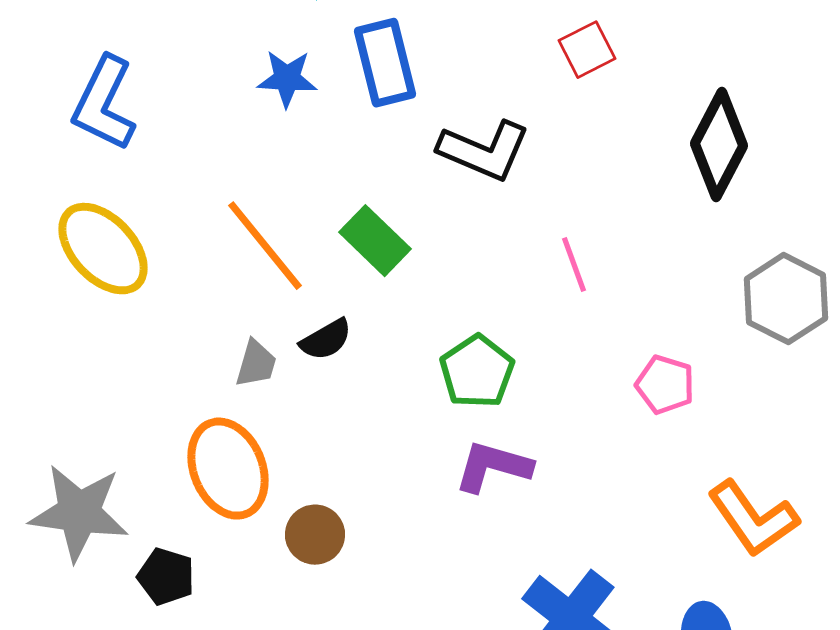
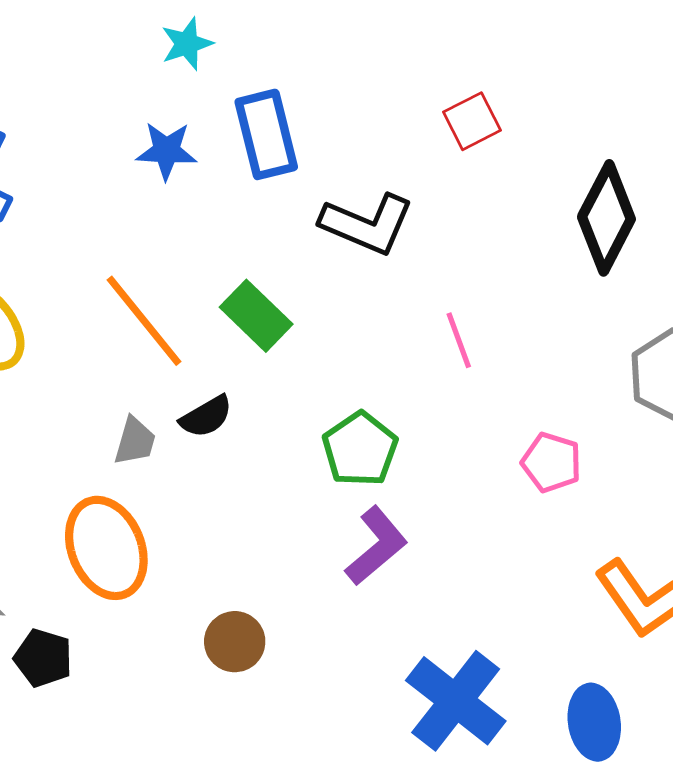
purple L-shape: (493, 467) -> (376, 546), turned 124
brown circle: (315, 535) -> (235, 642), moved

